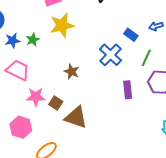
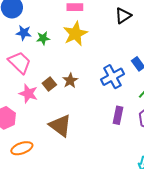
yellow star: (62, 25) -> (75, 34), turned -30
brown square: (56, 103) -> (49, 84), moved

